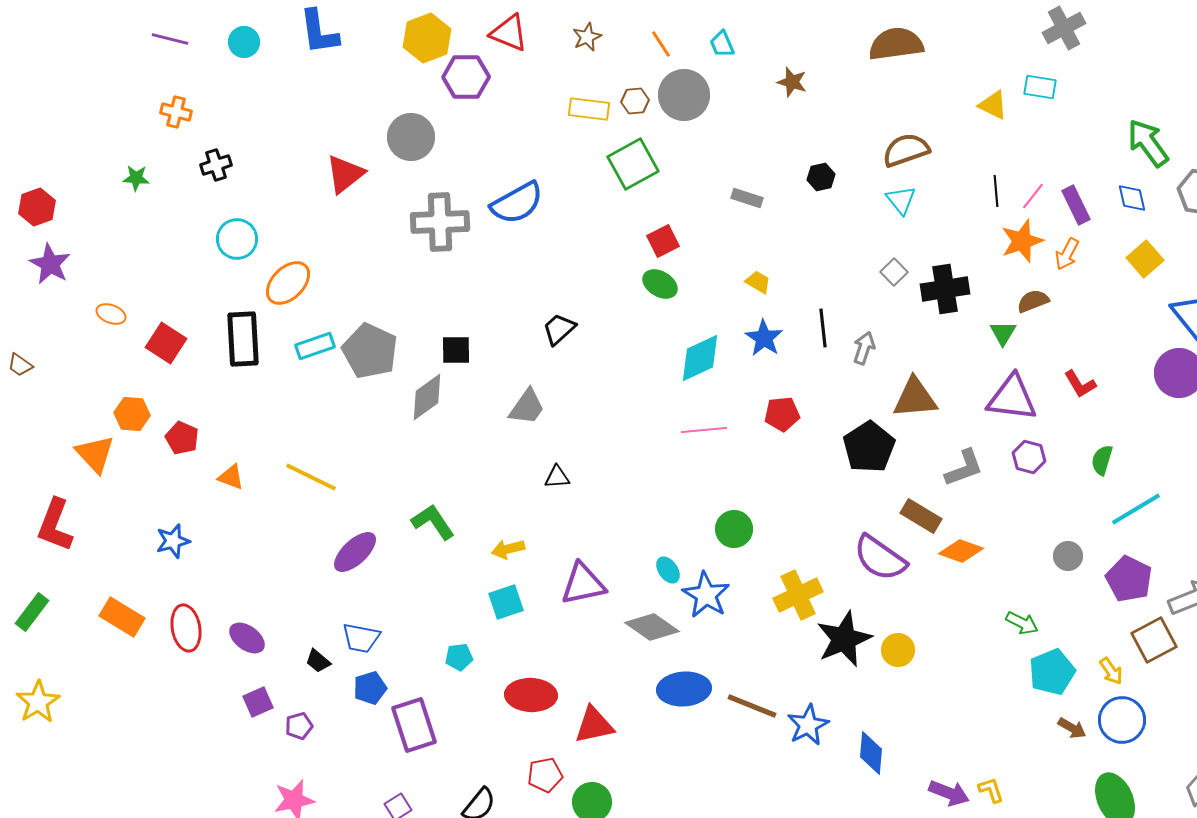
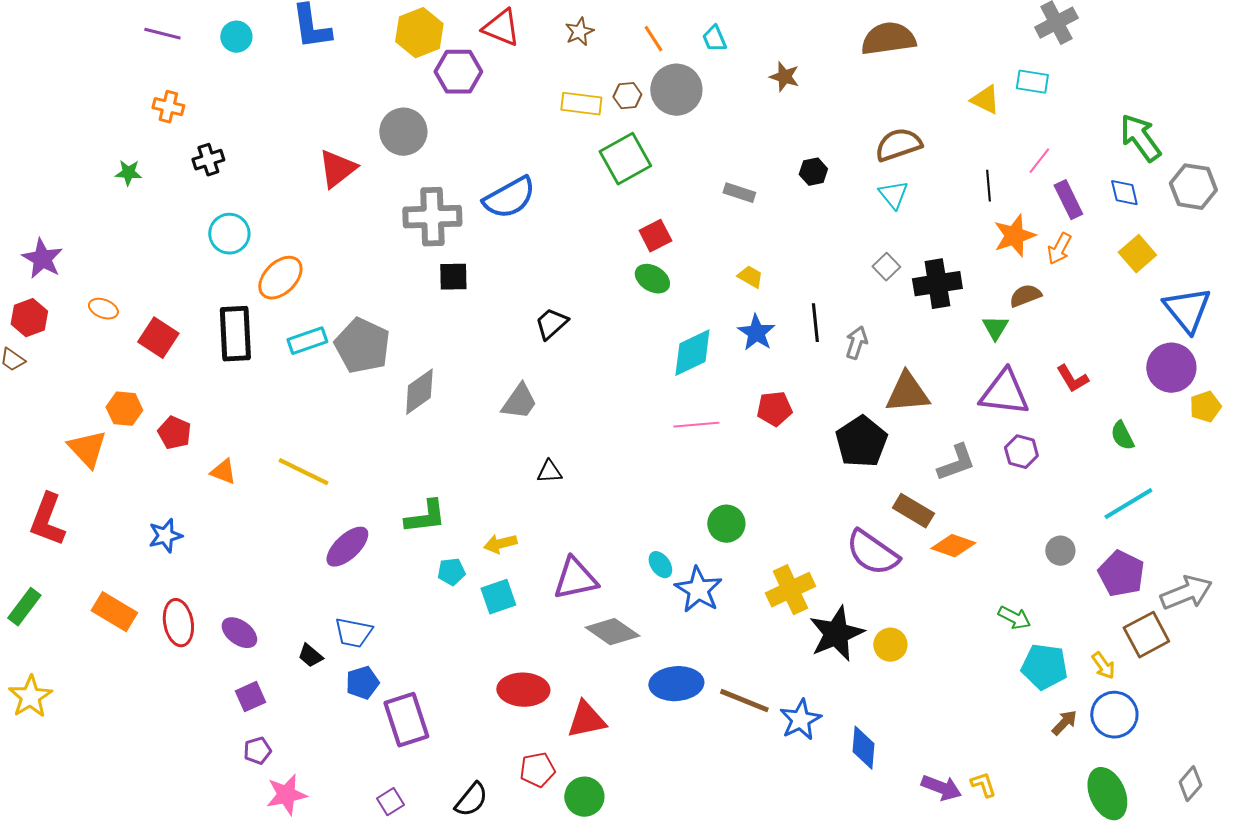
pink line: (1033, 196) -> (1039, 161), moved
red hexagon: (37, 207) -> (29, 318), moved
black square: (456, 350) -> (453, 277), moved
green semicircle: (1102, 460) -> (1122, 436), moved, turned -44
green L-shape: (433, 522) -> (425, 517), turned 117
gray diamond: (652, 627) -> (612, 632), moved
cyan pentagon: (459, 657) -> (451, 572), moved
cyan pentagon: (1052, 672) -> (1044, 667), turned 30
purple pentagon: (299, 726) -> (257, 751), moved
brown arrow: (1072, 728) -> (1064, 723), turned -76

